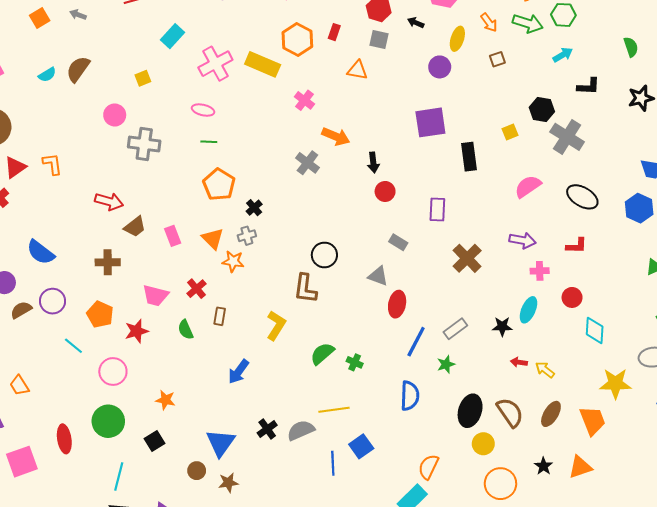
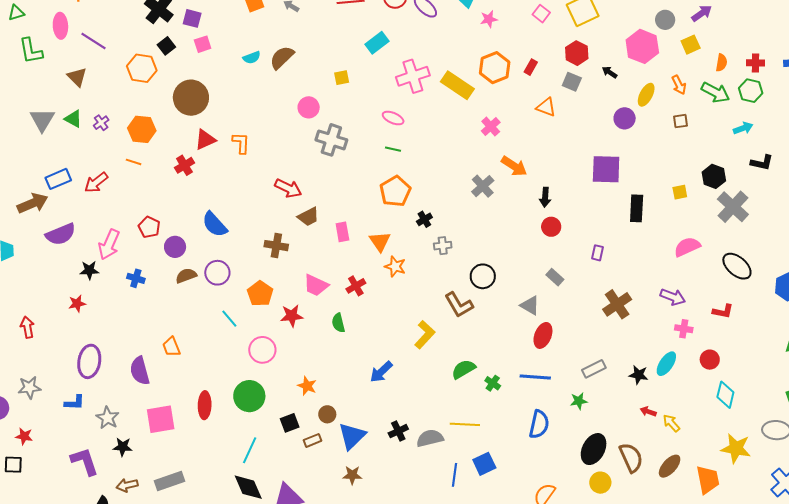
purple rectangle: (437, 209) -> (598, 253), size x0.7
gray cross: (247, 236) -> (443, 246), moved
brown L-shape: (305, 289) -> (459, 305), turned -48
brown rectangle: (220, 316) -> (313, 440), moved, turned 48
blue line: (416, 342) -> (535, 377), moved, turned 56
brown circle: (197, 471) -> (327, 414), moved

